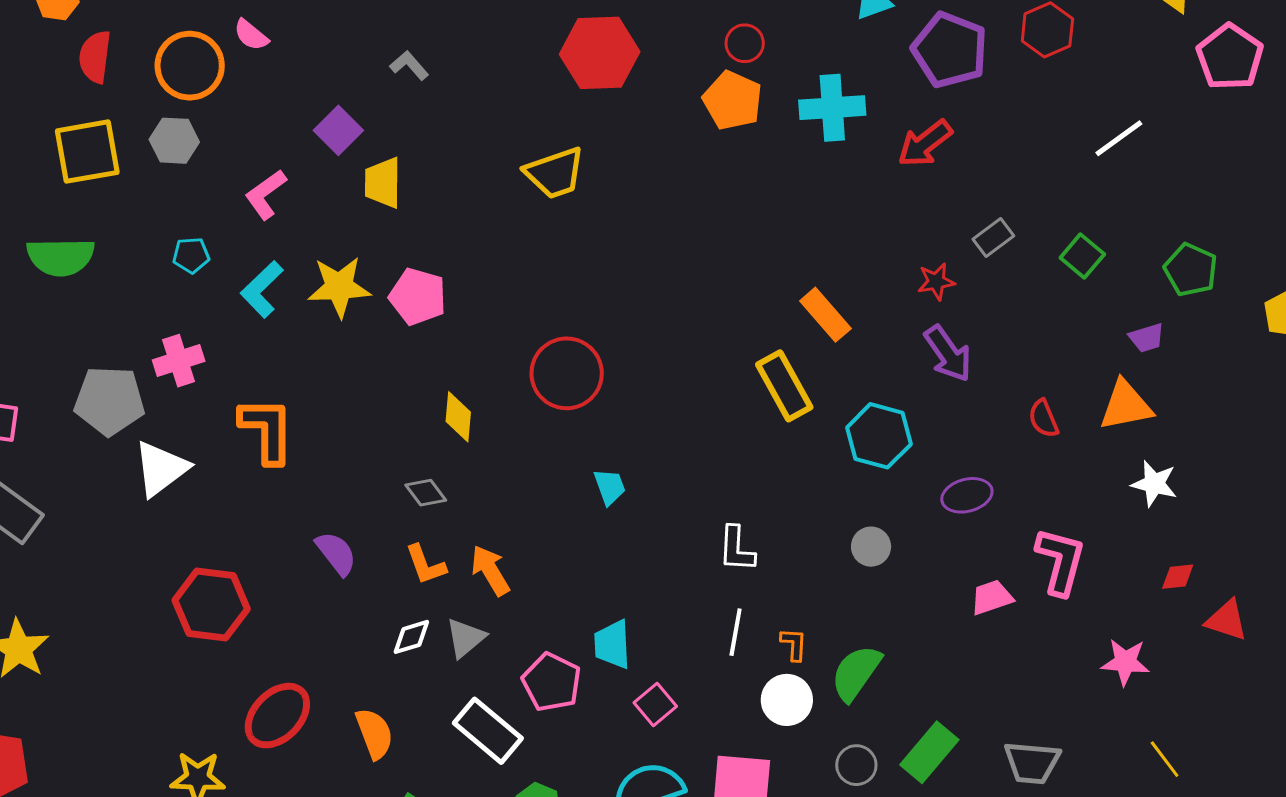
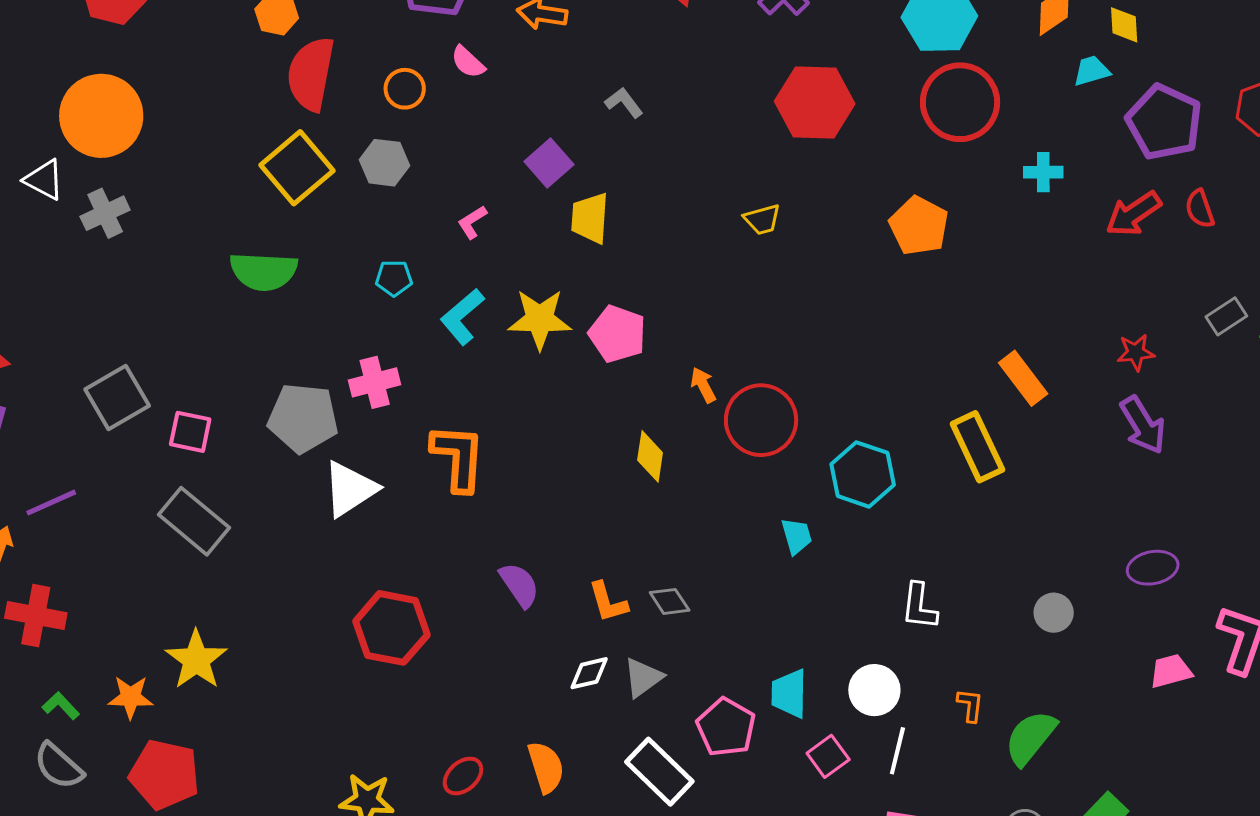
red circle: (745, 43) -> (960, 102), size x2.0
red semicircle: (95, 57) -> (311, 74), size x1.4
orange circle: (190, 66) -> (405, 89), size x0.6
orange pentagon: (733, 101) -> (919, 226), moved
cyan cross: (832, 108) -> (1043, 172), size x0.6
yellow square: (87, 152) -> (297, 168), turned -34
yellow trapezoid: (555, 173) -> (762, 219), size x0.6
pink L-shape: (266, 194) -> (472, 222), size x0.7
gray rectangle: (993, 238) -> (1226, 316), moved
red semicircle: (1044, 419) -> (1200, 209), moved
cyan hexagon: (879, 436) -> (863, 474), moved
gray diamond: (426, 493) -> (670, 601), moved
orange arrow: (490, 570) -> (703, 385), moved, size x0.7
white line: (736, 632) -> (897, 751), moved
white circle: (787, 700) -> (874, 690), moved
red ellipse: (277, 716) -> (463, 776), moved, size x0.6

